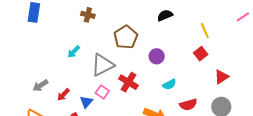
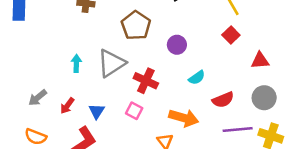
cyan arrow: (74, 52) -> (76, 63), moved, turned 144
red triangle: (221, 77) -> (260, 61), turned 35
pink square: (102, 92) -> (134, 111), moved

